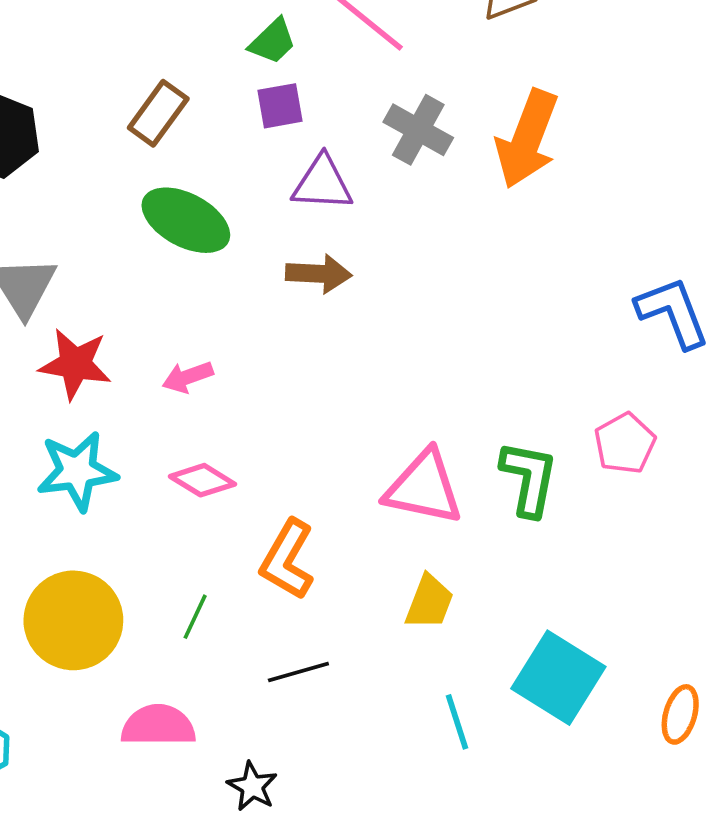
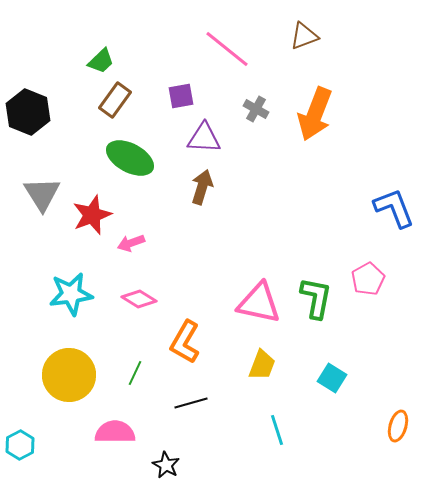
green trapezoid: (273, 41) -> (101, 61), moved
gray cross: (418, 130) -> (256, 109), size x0.7
brown arrow: (319, 274) -> (202, 187), turned -76
red star: (75, 364) -> (92, 215), moved, turned -30
cyan square: (558, 678) -> (332, 378), moved, size x0.6

